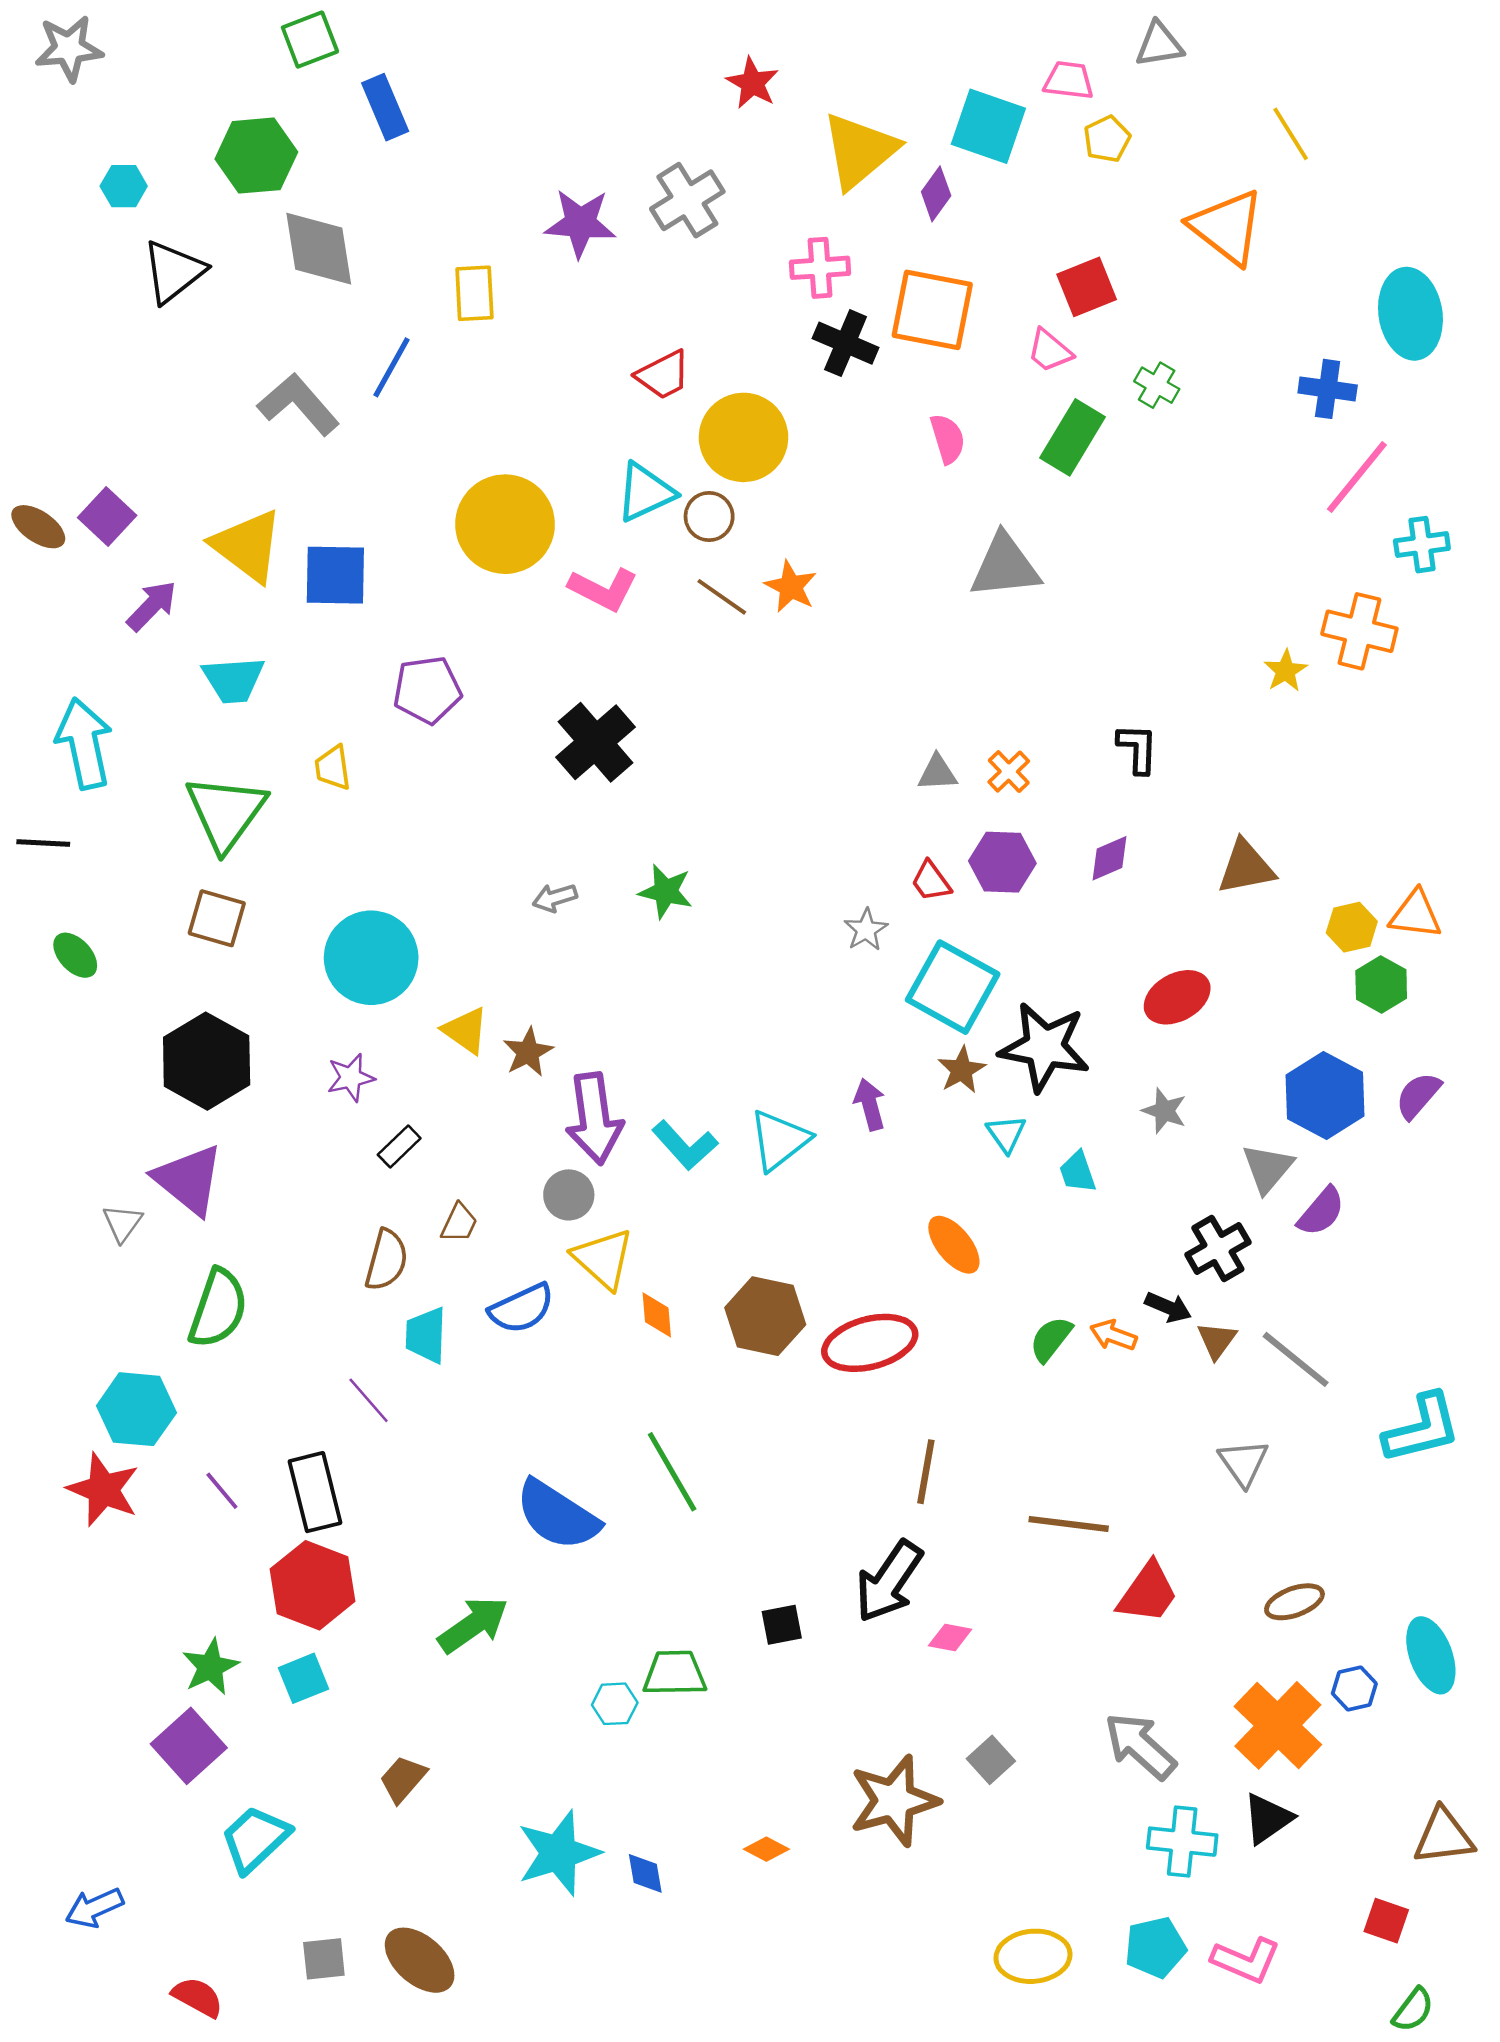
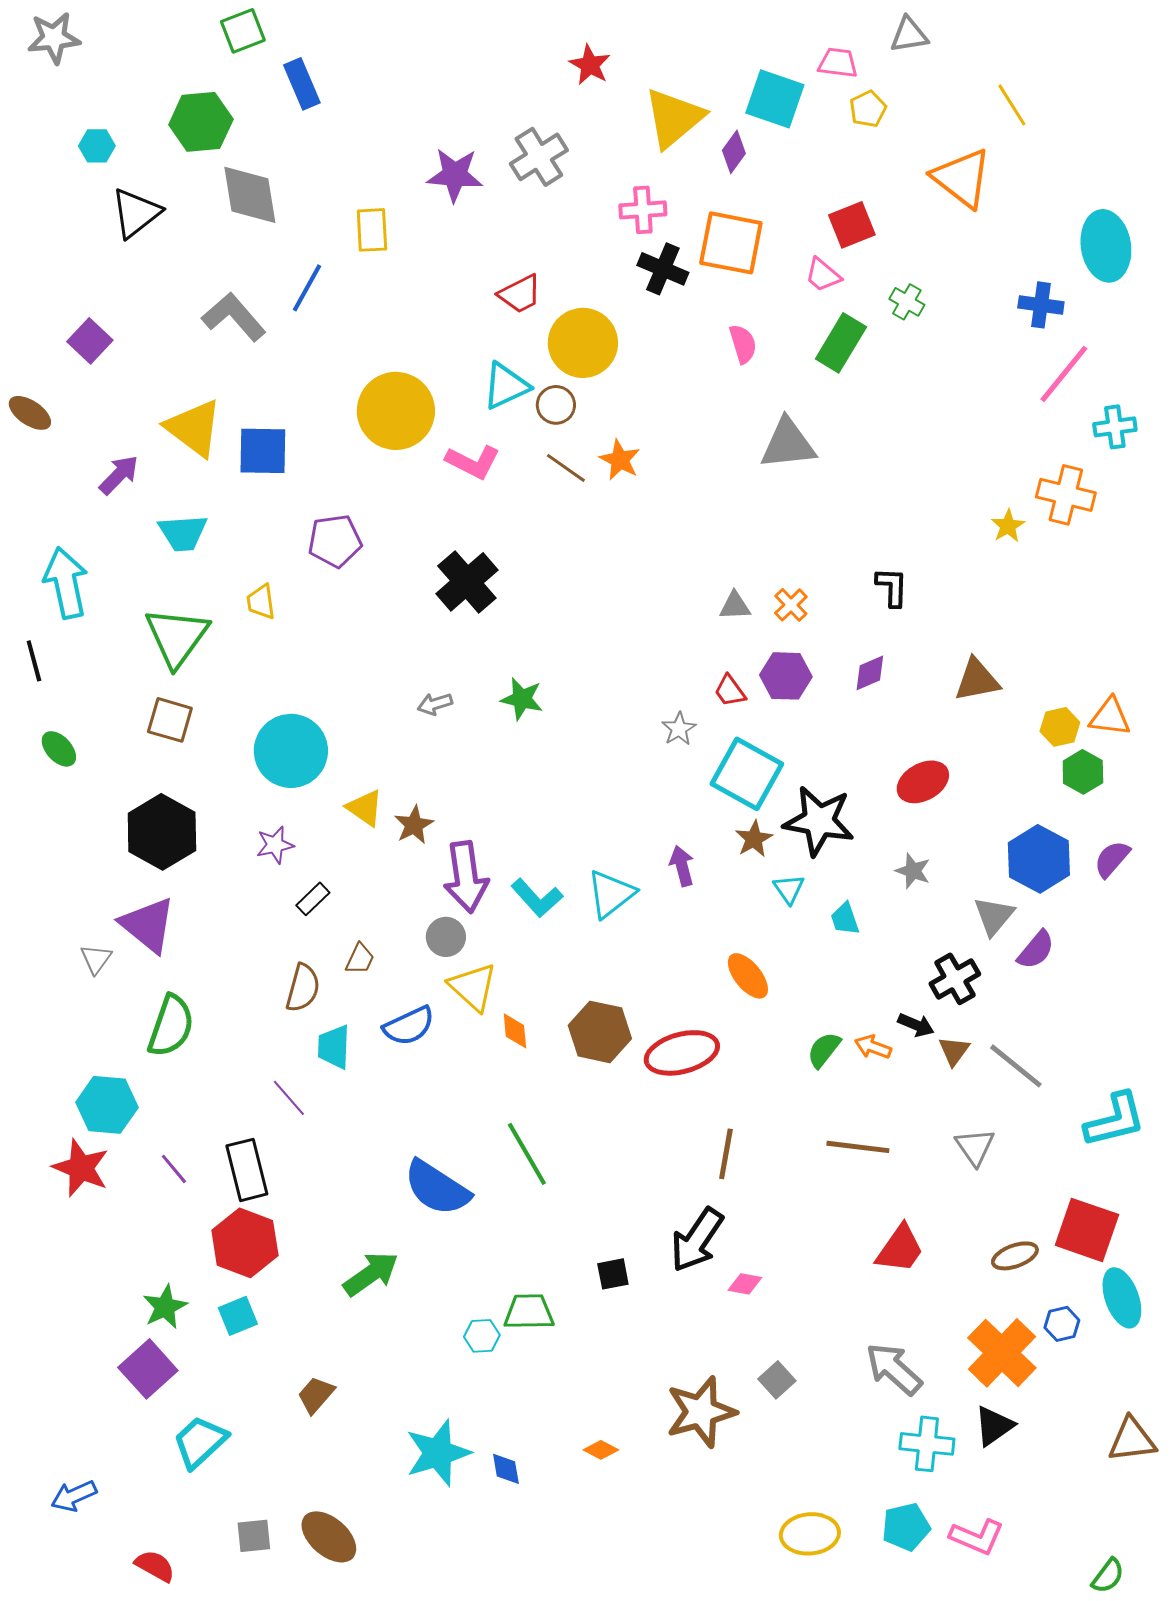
purple square: (107, 516) -> (90, 341), moved
black line: (43, 843) -> (34, 661), turned 72
brown line: (1069, 1524) -> (858, 1147), moved
red square: (1386, 1921) -> (1087, 1230), moved, size x1.8

